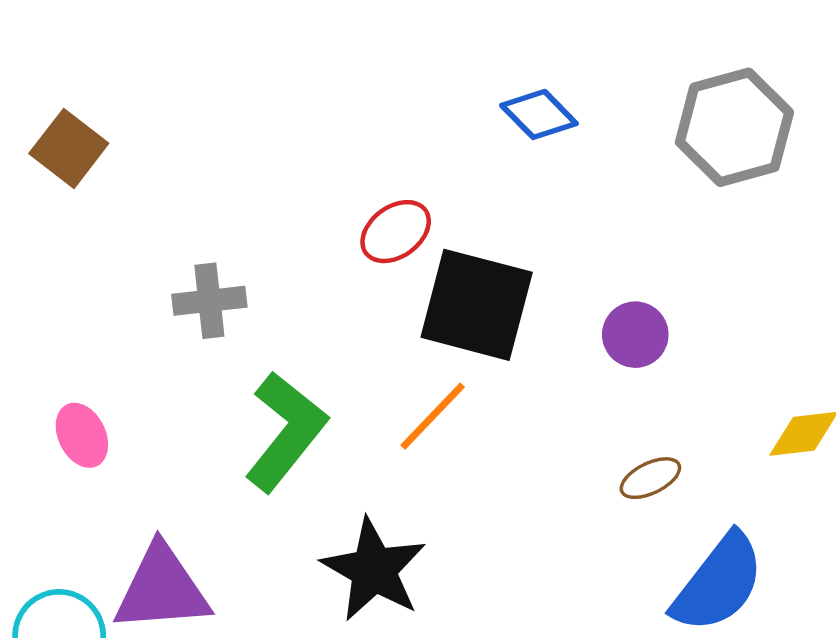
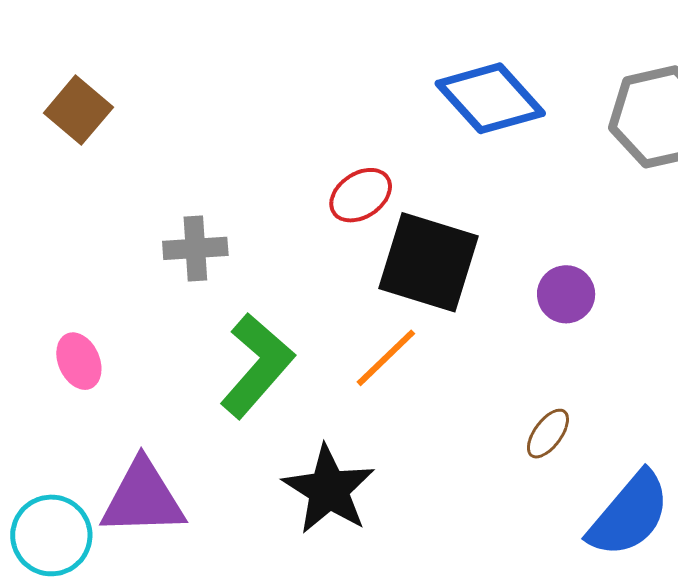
blue diamond: (539, 114) -> (490, 98), size x1.6
brown ellipse: (650, 478) -> (548, 434), moved, turned -30

